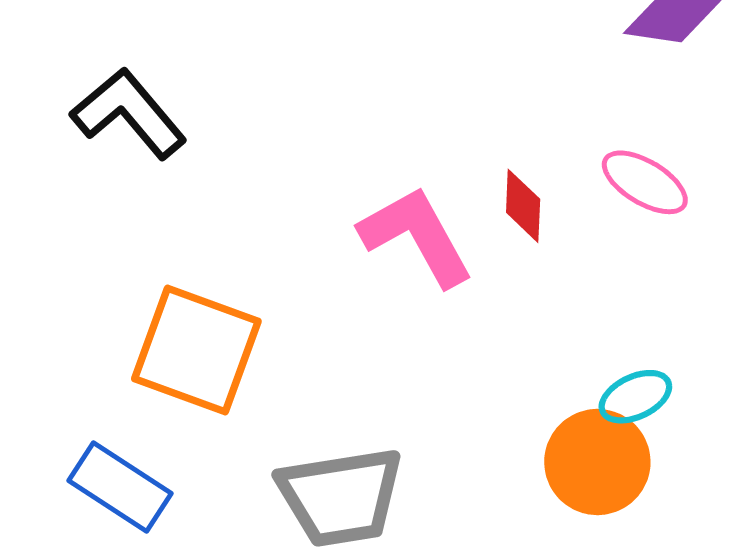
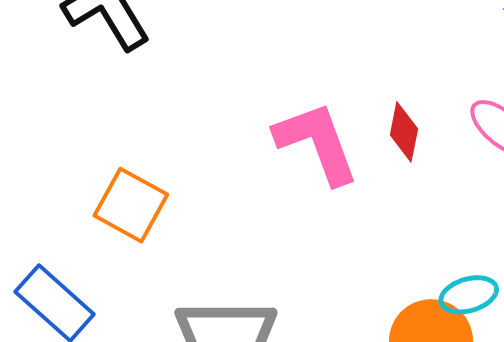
orange square: (196, 350) -> (131, 205), size x0.7

